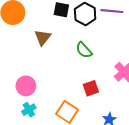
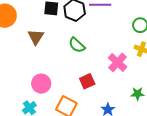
pink circle: (26, 86) -> (41, 84), moved

